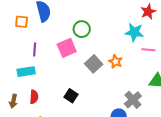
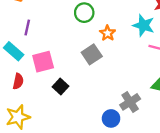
pink square: (67, 48) -> (43, 62), moved
orange star: (116, 62) -> (108, 33), moved
cyan rectangle: (26, 72) -> (14, 51), turned 42

